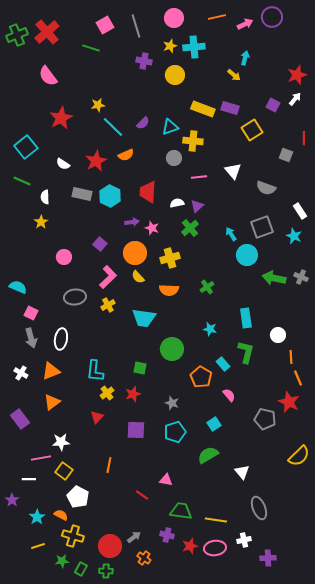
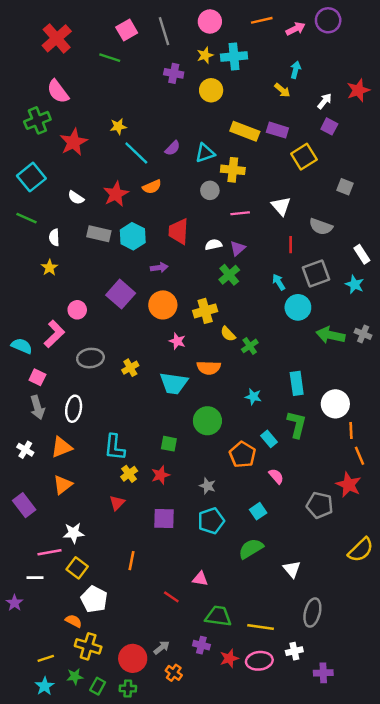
green cross: (17, 35) -> (37, 120), moved
white arrow: (295, 99) -> (324, 101), moved
red line: (304, 138) -> (291, 245), moved
pink star: (152, 228) -> (177, 341), moved
purple square: (100, 244) -> (121, 294), size x1.6
pink L-shape: (108, 277) -> (54, 334), moved
yellow semicircle: (138, 277) -> (228, 334), moved
orange semicircle: (169, 290) -> (209, 368), moved
white circle: (278, 335) -> (335, 404), size x1.5
gray ellipse: (259, 508) -> (312, 613), turned 35
cyan star: (37, 517) -> (45, 686), moved

